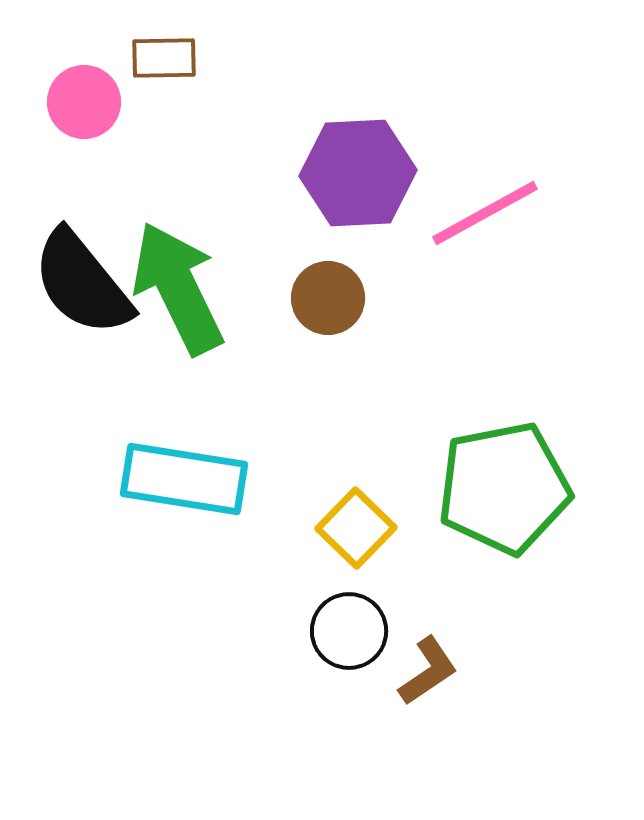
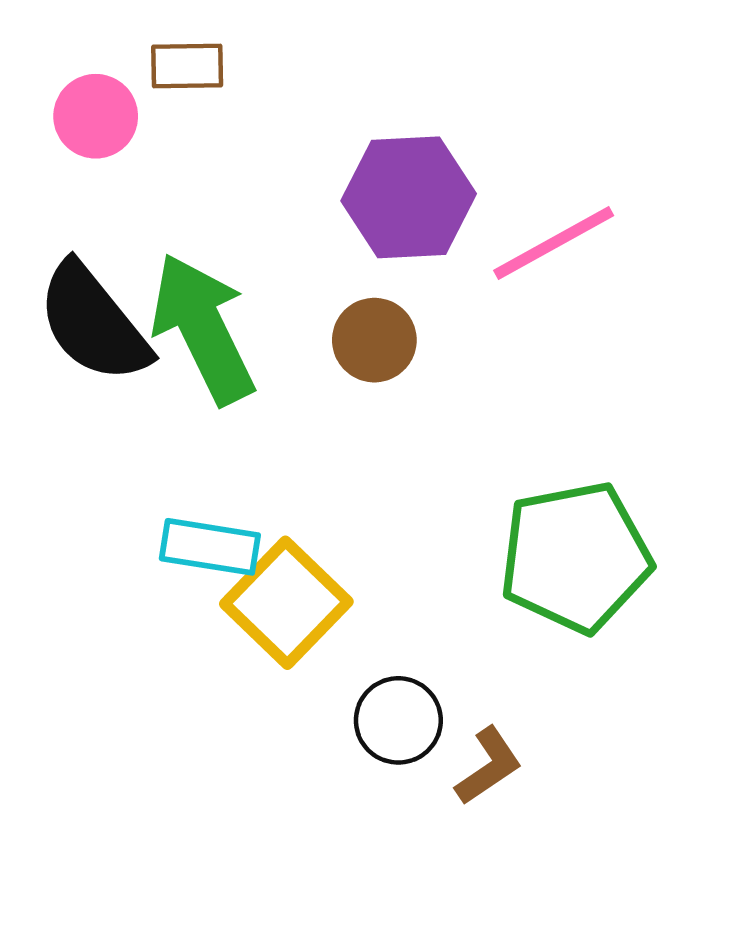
cyan rectangle: (184, 479) -> (210, 547), size x0.7
yellow square: (356, 528) -> (286, 603), moved, size x1.4

